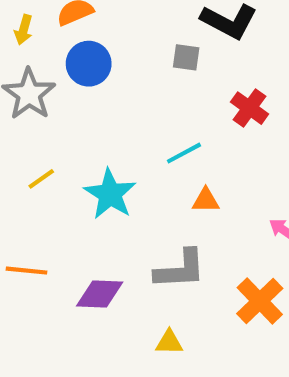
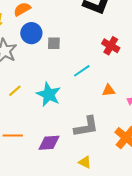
gray square: (186, 57) -> (54, 43), moved
orange triangle: (206, 200) -> (109, 90), moved
yellow triangle: (169, 342) -> (85, 162), turned 32

